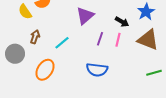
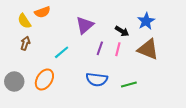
brown arrow: (35, 37) -> (25, 43), moved
gray circle: (15, 54) -> (14, 81), moved
green line: (154, 73) -> (129, 85), moved

